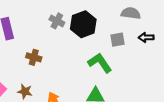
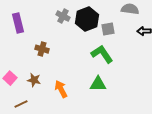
gray square: (118, 40) -> (108, 29), moved

